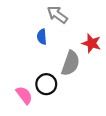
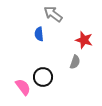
gray semicircle: (71, 63) -> (75, 62), moved, size x0.6

